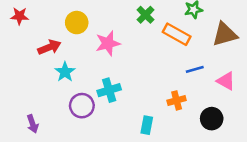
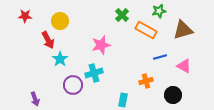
yellow circle: (77, 23) -> (60, 21), moved
pink star: (108, 43) -> (101, 45), moved
red arrow: (49, 47) -> (48, 40), turned 84

